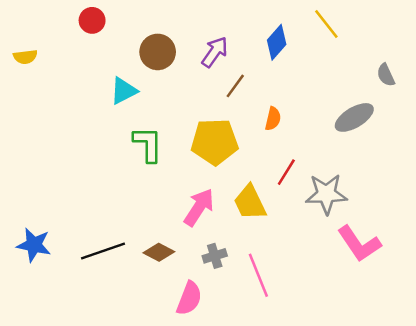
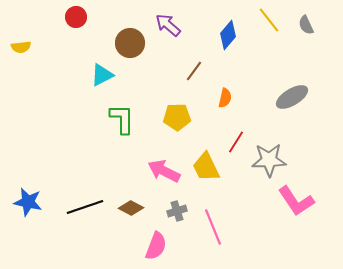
purple arrow: (215, 52) -> (168, 25), moved, turned -84
gray semicircle: (386, 75) -> (306, 25), moved
yellow pentagon: (215, 142) -> (177, 117), size x0.7
pink arrow: (199, 207) -> (164, 171), turned -96

